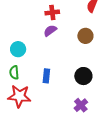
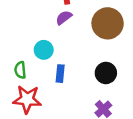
brown circle: (85, 36) -> (108, 23), size x1.6
cyan circle: (18, 49) -> (44, 50), moved

